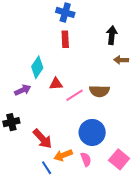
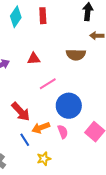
cyan diamond: (37, 67) -> (16, 17), moved
brown semicircle: (99, 91) -> (76, 55), moved
pink line: (75, 95) -> (48, 84), moved

